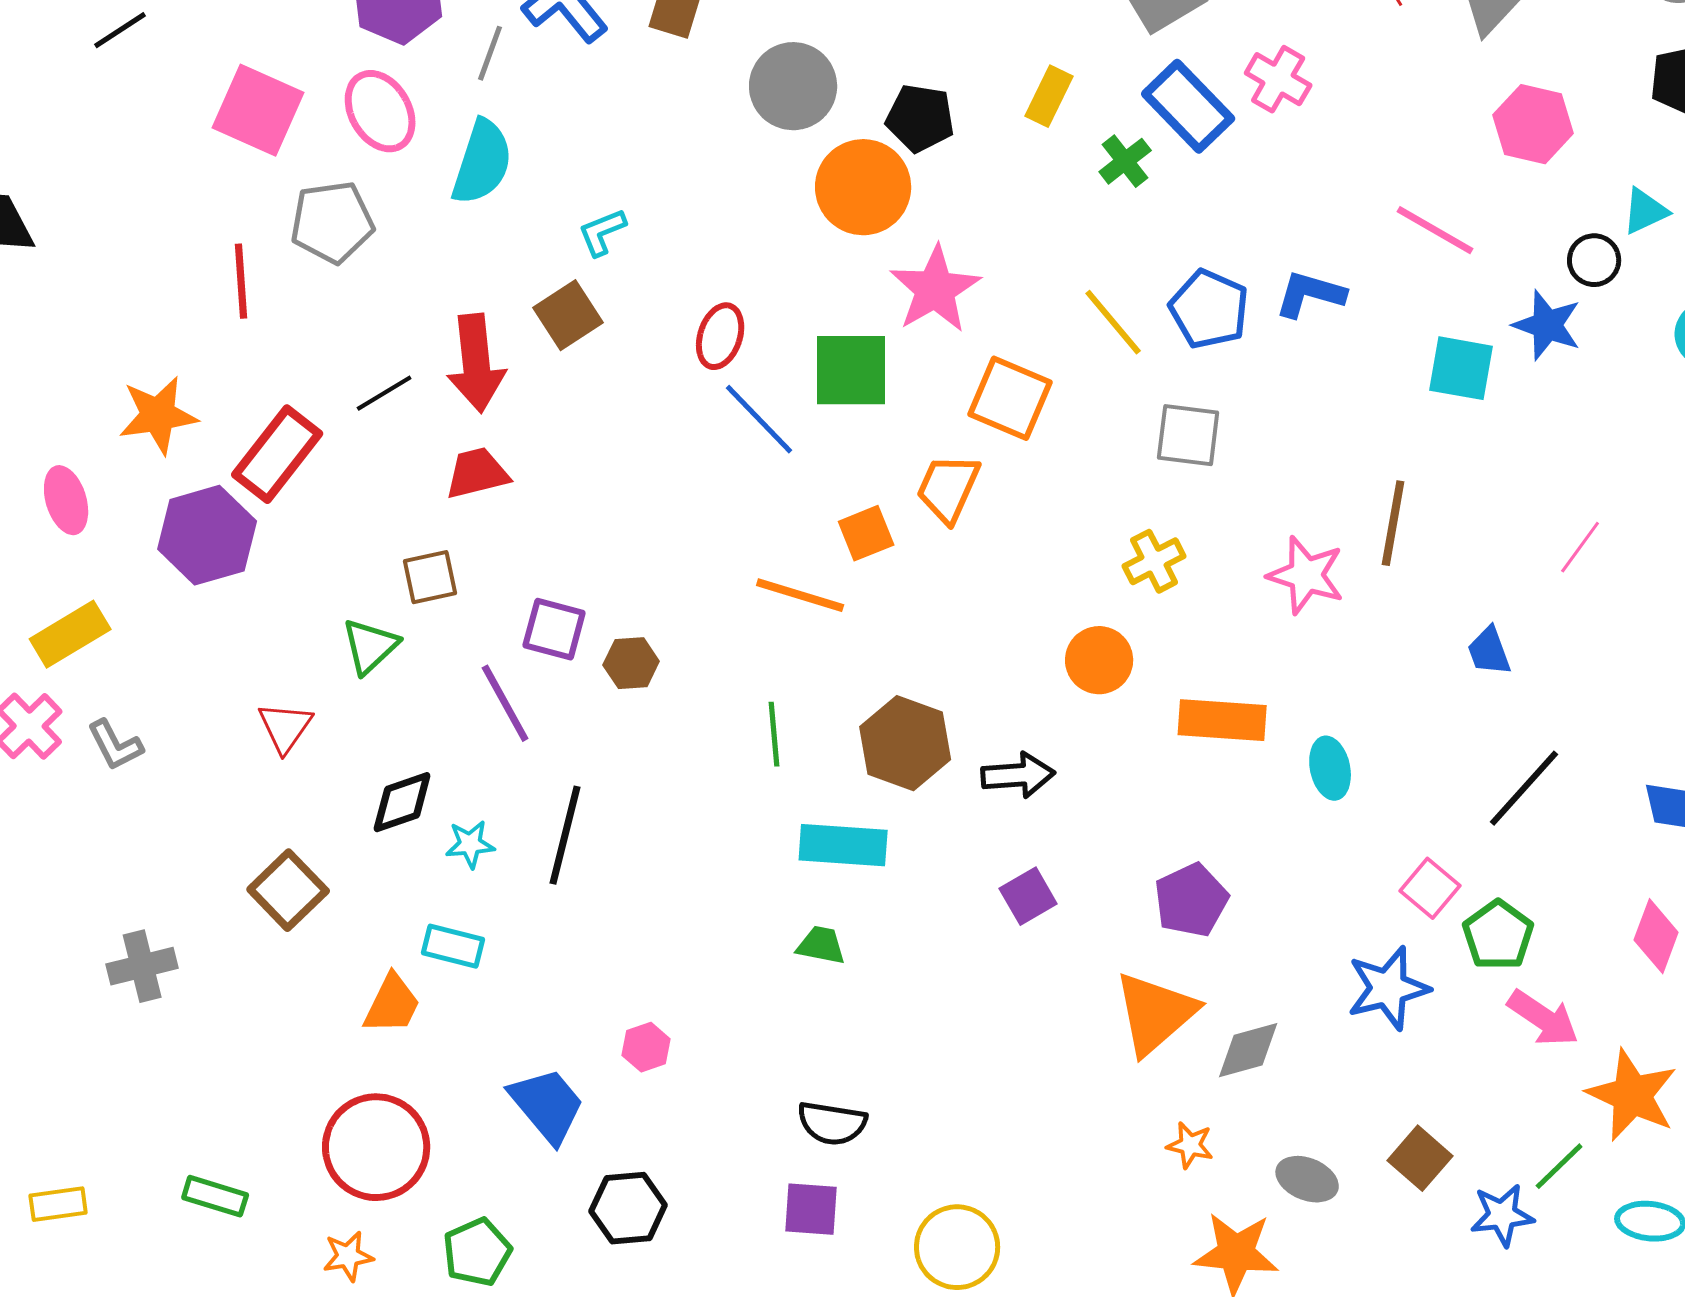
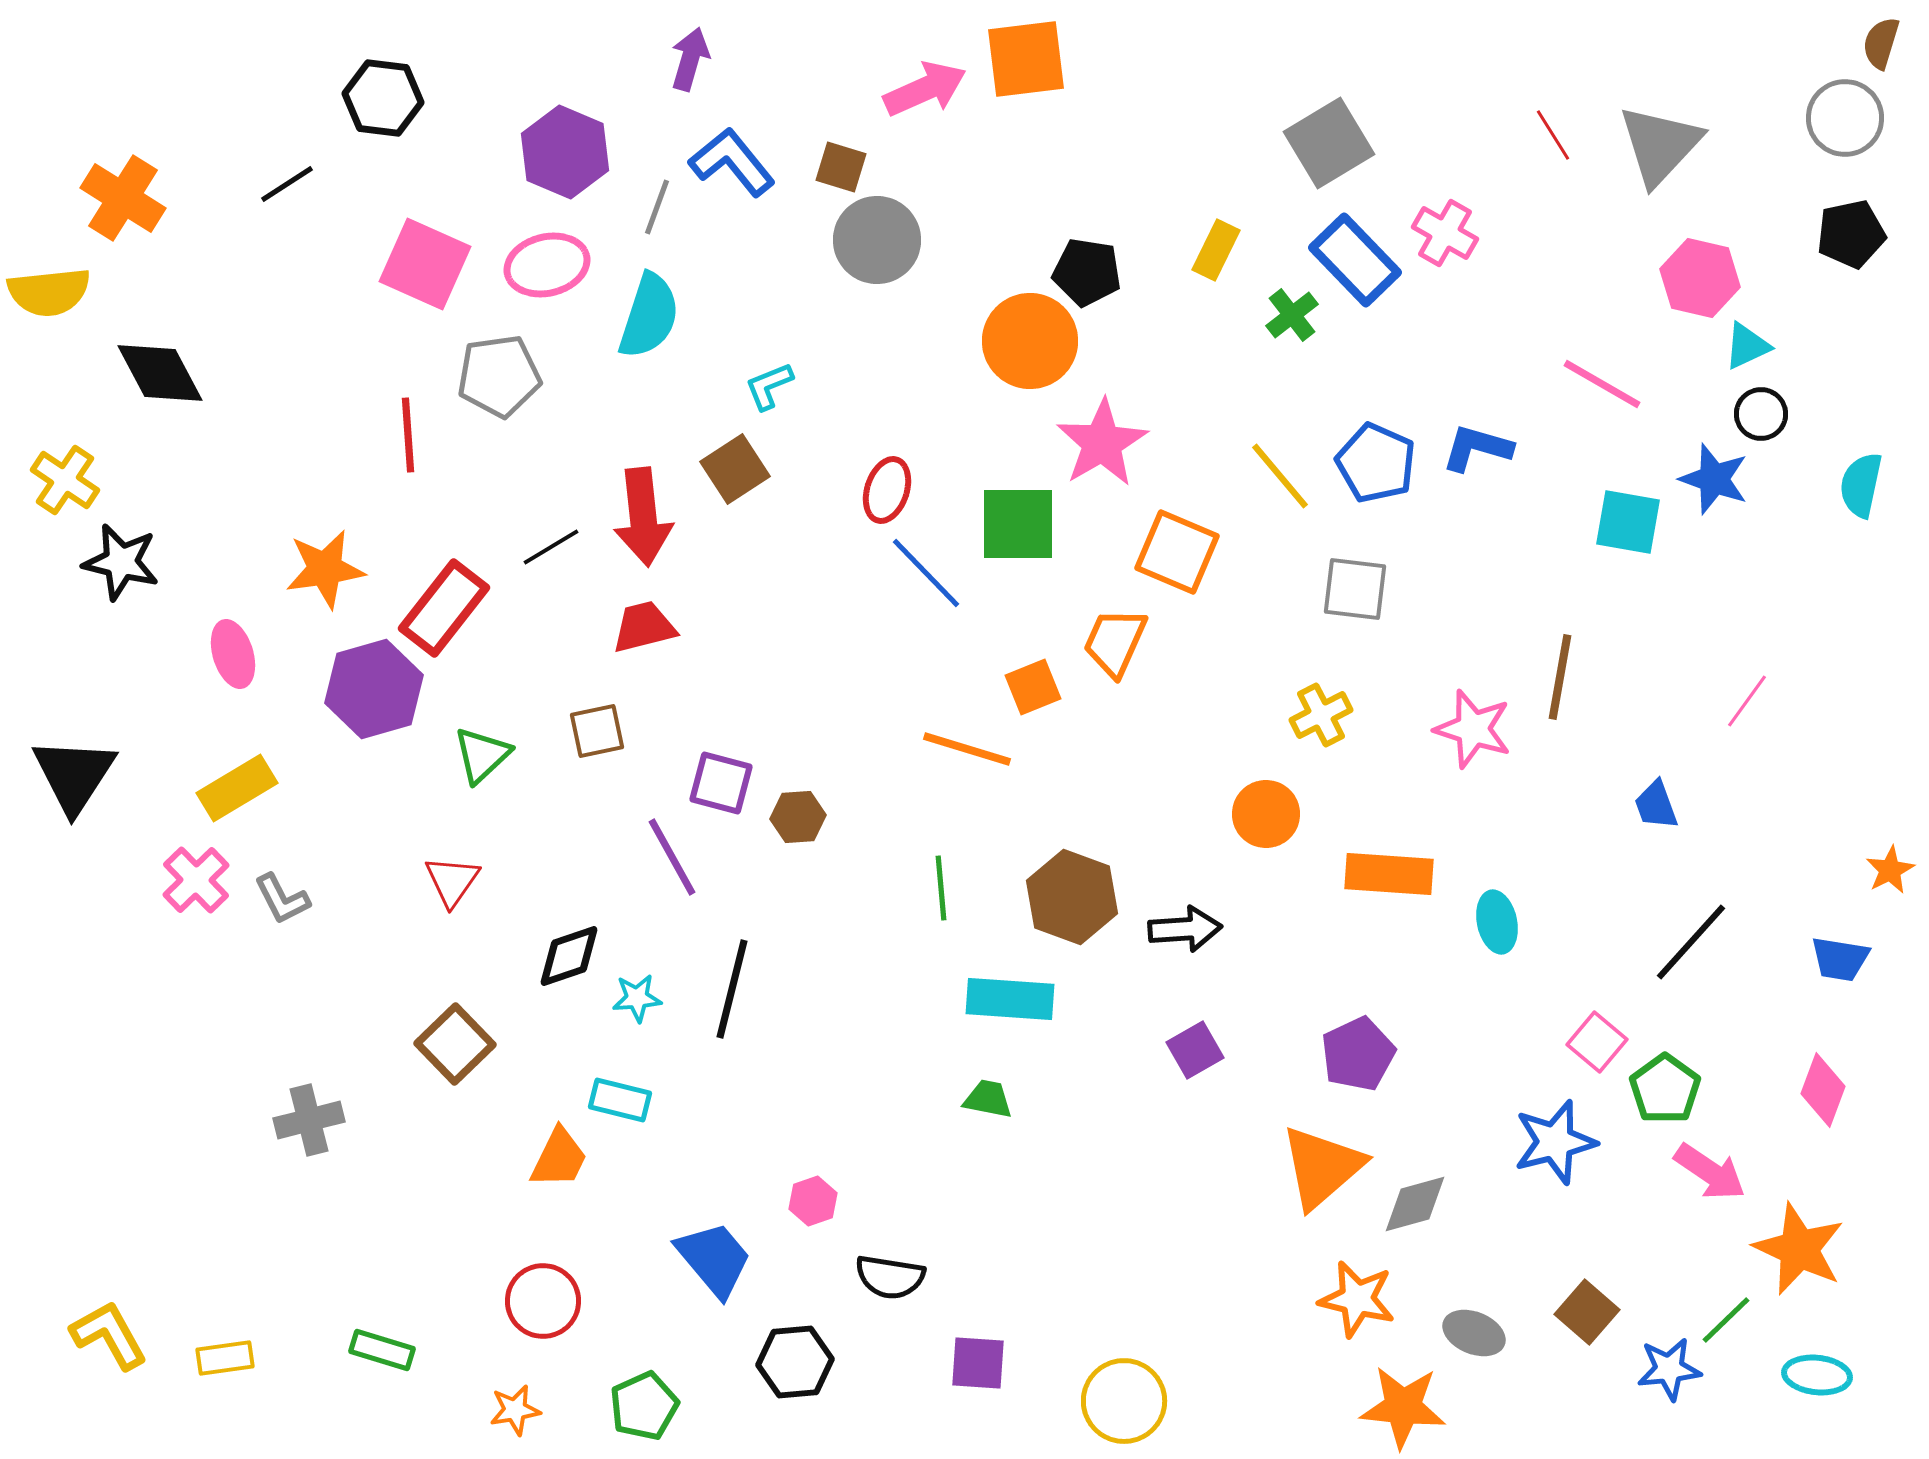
gray circle: (793, 86) -> (877, 240), moved
pink ellipse: (380, 111) -> (547, 265), turned -74
cyan triangle: (1645, 211) -> (1747, 346), moved
green triangle: (370, 646) -> (482, 755), moved
black semicircle: (832, 1123) -> (890, 1277), moved
orange star: (1190, 1145) -> (1357, 1299), size x1.6
red circle: (376, 1147) -> (543, 1301), size x0.7

